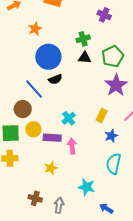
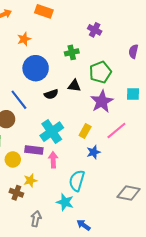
black triangle: (85, 58) -> (74, 86), moved
black semicircle: (55, 79) -> (51, 94), moved
cyan cross: (69, 118) -> (52, 132), size x1.6
yellow circle: (33, 129) -> (13, 159), moved
cyan semicircle: (114, 164) -> (77, 181), moved
brown cross: (35, 198) -> (16, 193), moved

